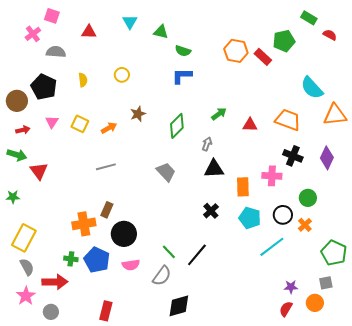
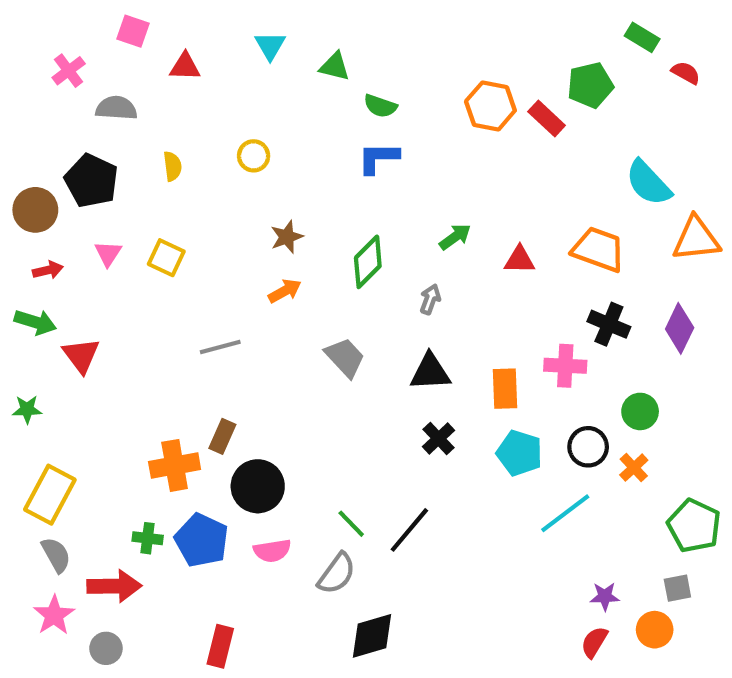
pink square: (52, 16) -> (133, 31), moved
orange arrow: (109, 128) -> (285, 291), moved
black triangle: (214, 169) -> (430, 372), moved

